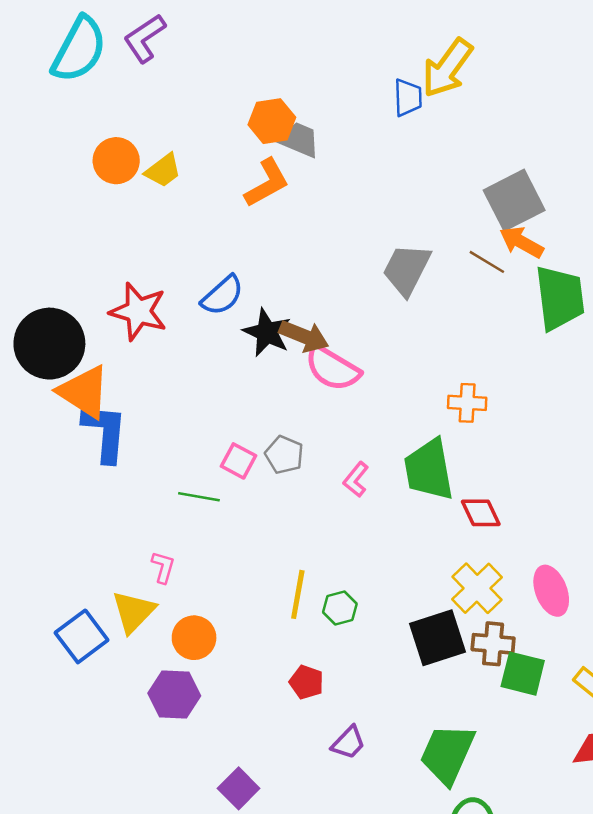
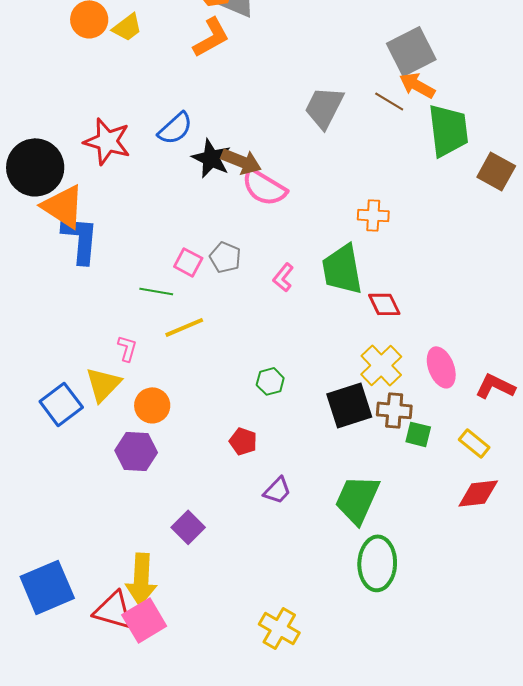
yellow line: (298, 594) -> (184, 327), moved, turned 57
green square: (523, 674) -> (418, 434), size x0.7

